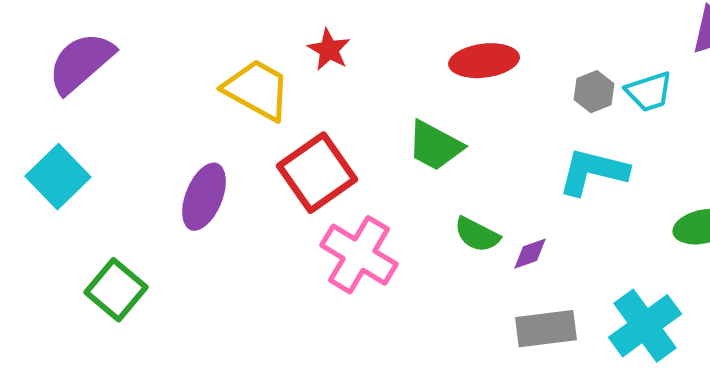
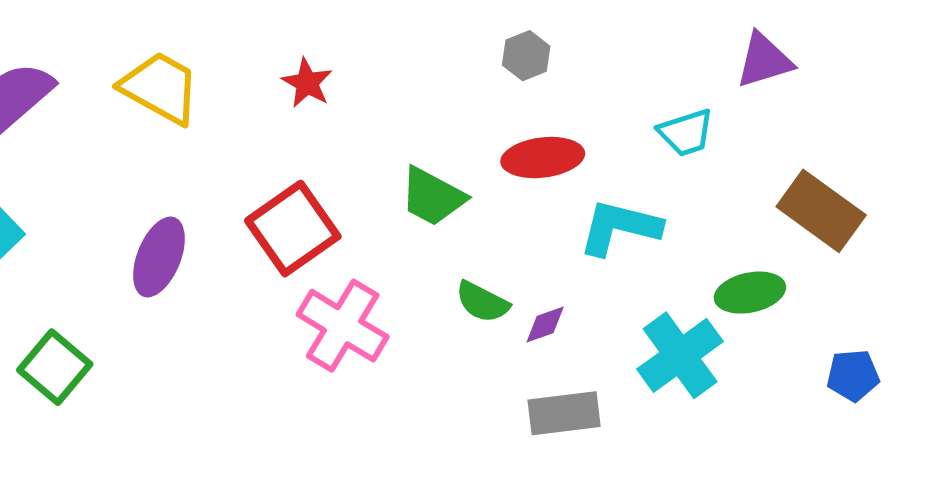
red ellipse: (484, 61) -> (543, 158), moved
yellow trapezoid: (257, 90) -> (160, 88), moved
gray hexagon: (594, 92) -> (526, 56), moved
cyan cross: (645, 326) -> (680, 355), moved

